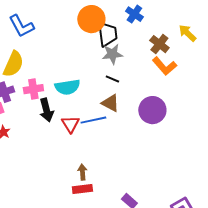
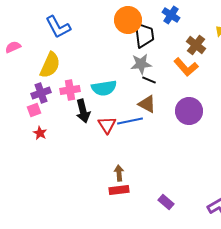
gray star: (112, 54) -> (141, 64), moved
orange L-shape: (164, 66) -> (186, 67), moved

